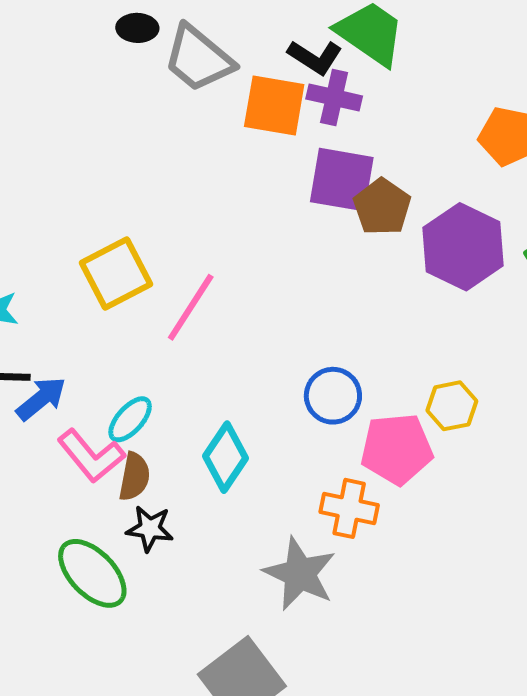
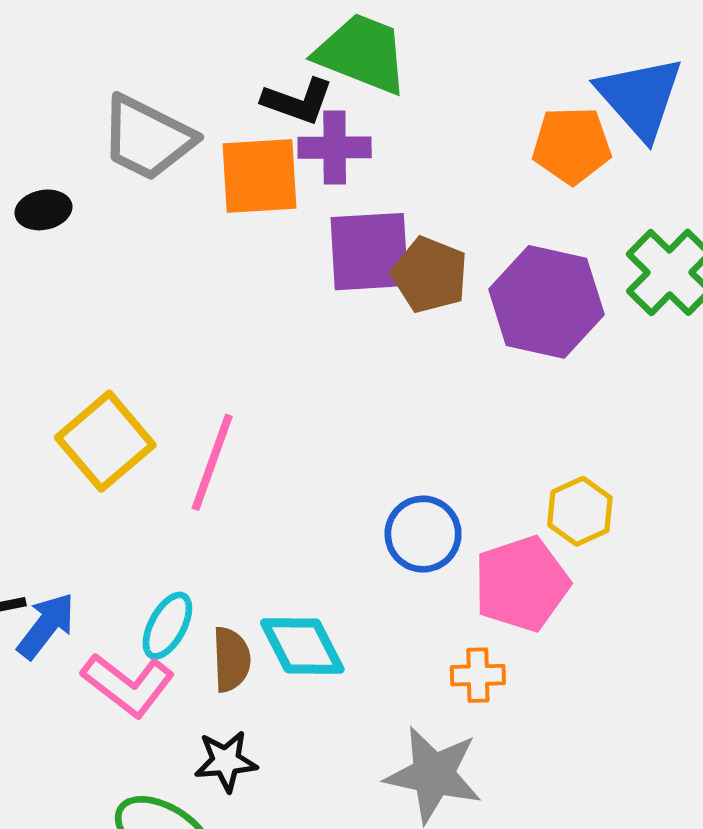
black ellipse: (137, 28) -> (43, 210), moved
cyan diamond: (225, 457) -> (302, 646), turned -48
brown semicircle: (134, 477) -> (231, 659), moved
orange cross: (349, 508) -> (478, 675), size x0.7

